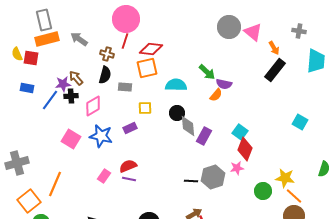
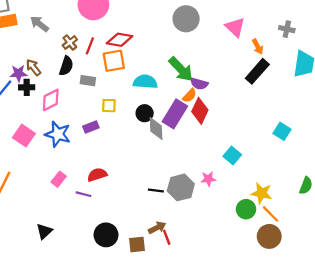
gray circle: (229, 27) -> (186, 19), moved
red line: (125, 41) -> (90, 46), moved
brown cross: (107, 54) -> (70, 42), turned 32
green arrow: (207, 72) -> (181, 69), size x1.4
cyan square: (240, 132) -> (232, 155), moved
purple rectangle: (204, 136) -> (175, 114), moved, size x1.4
red diamond: (245, 149) -> (200, 111), moved
red semicircle: (128, 166) -> (97, 175), moved
purple line: (129, 179) -> (84, 194), moved
green circle: (263, 191) -> (246, 209), moved

